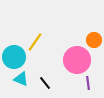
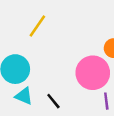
yellow line: (35, 42) -> (37, 26), moved

